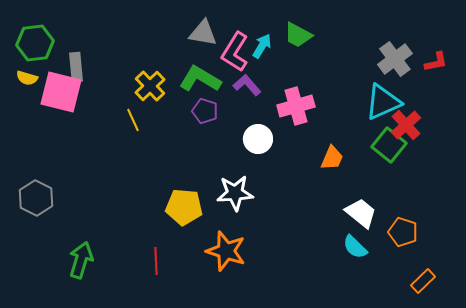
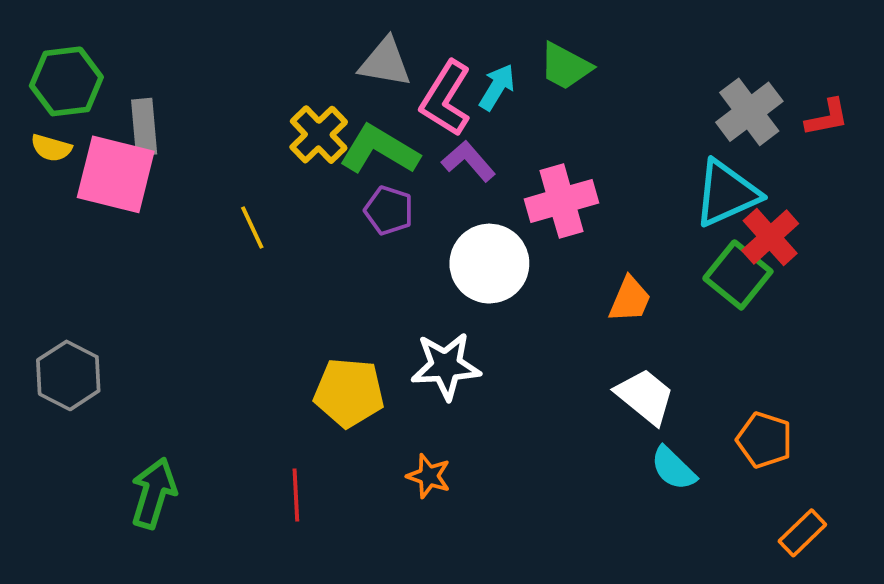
yellow cross: (150, 86) -> (319, 135), moved
white circle: (258, 139) -> (489, 264), size x1.4
white trapezoid: (361, 213) -> (645, 396), moved
orange star: (226, 251) -> (429, 476), size x0.6

